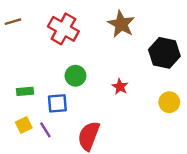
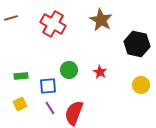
green circle: (75, 76) -> (69, 70), moved
purple line: (45, 130) -> (50, 108), moved

